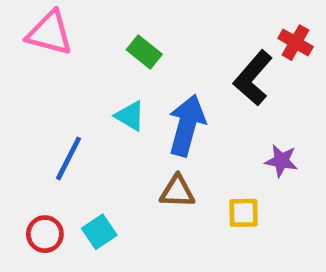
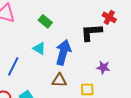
black L-shape: (253, 78) -> (91, 32), turned 45

